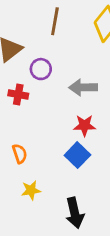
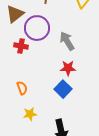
purple circle: (41, 69) -> (37, 28), size x1.6
gray arrow: (83, 87) -> (67, 41), turned 60

